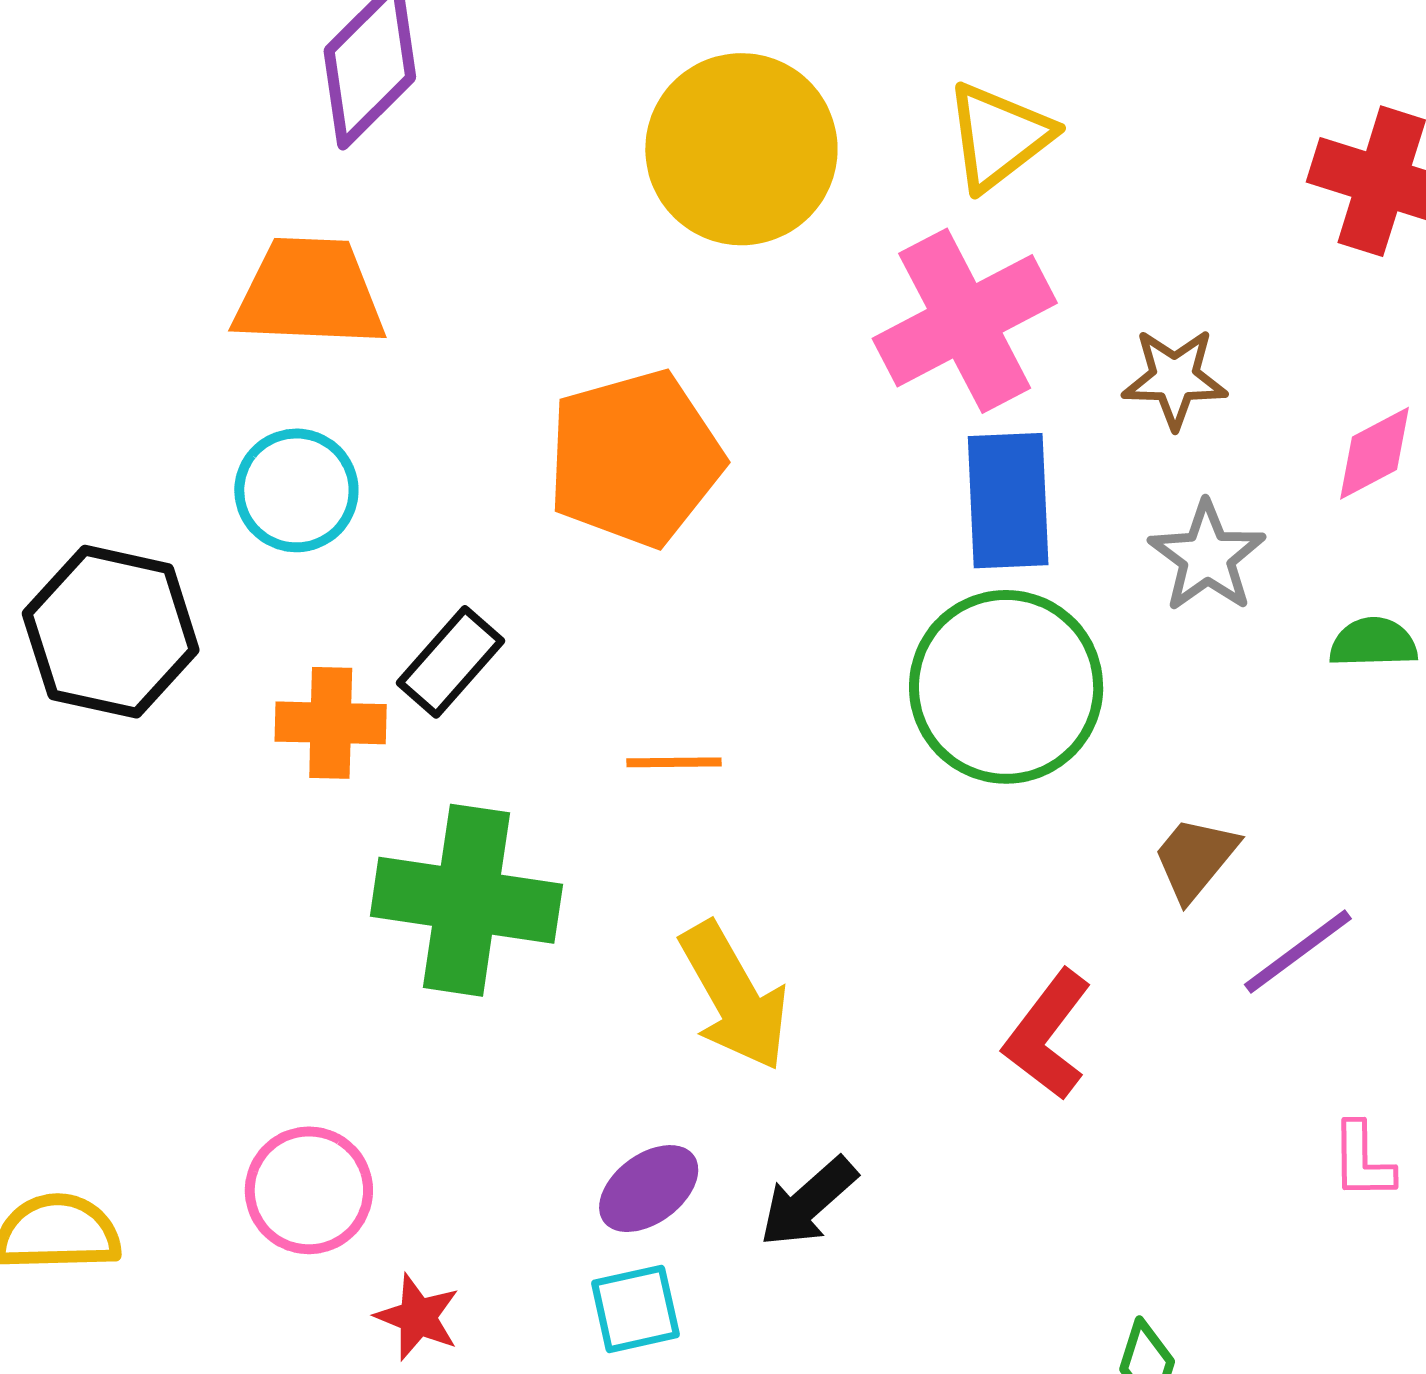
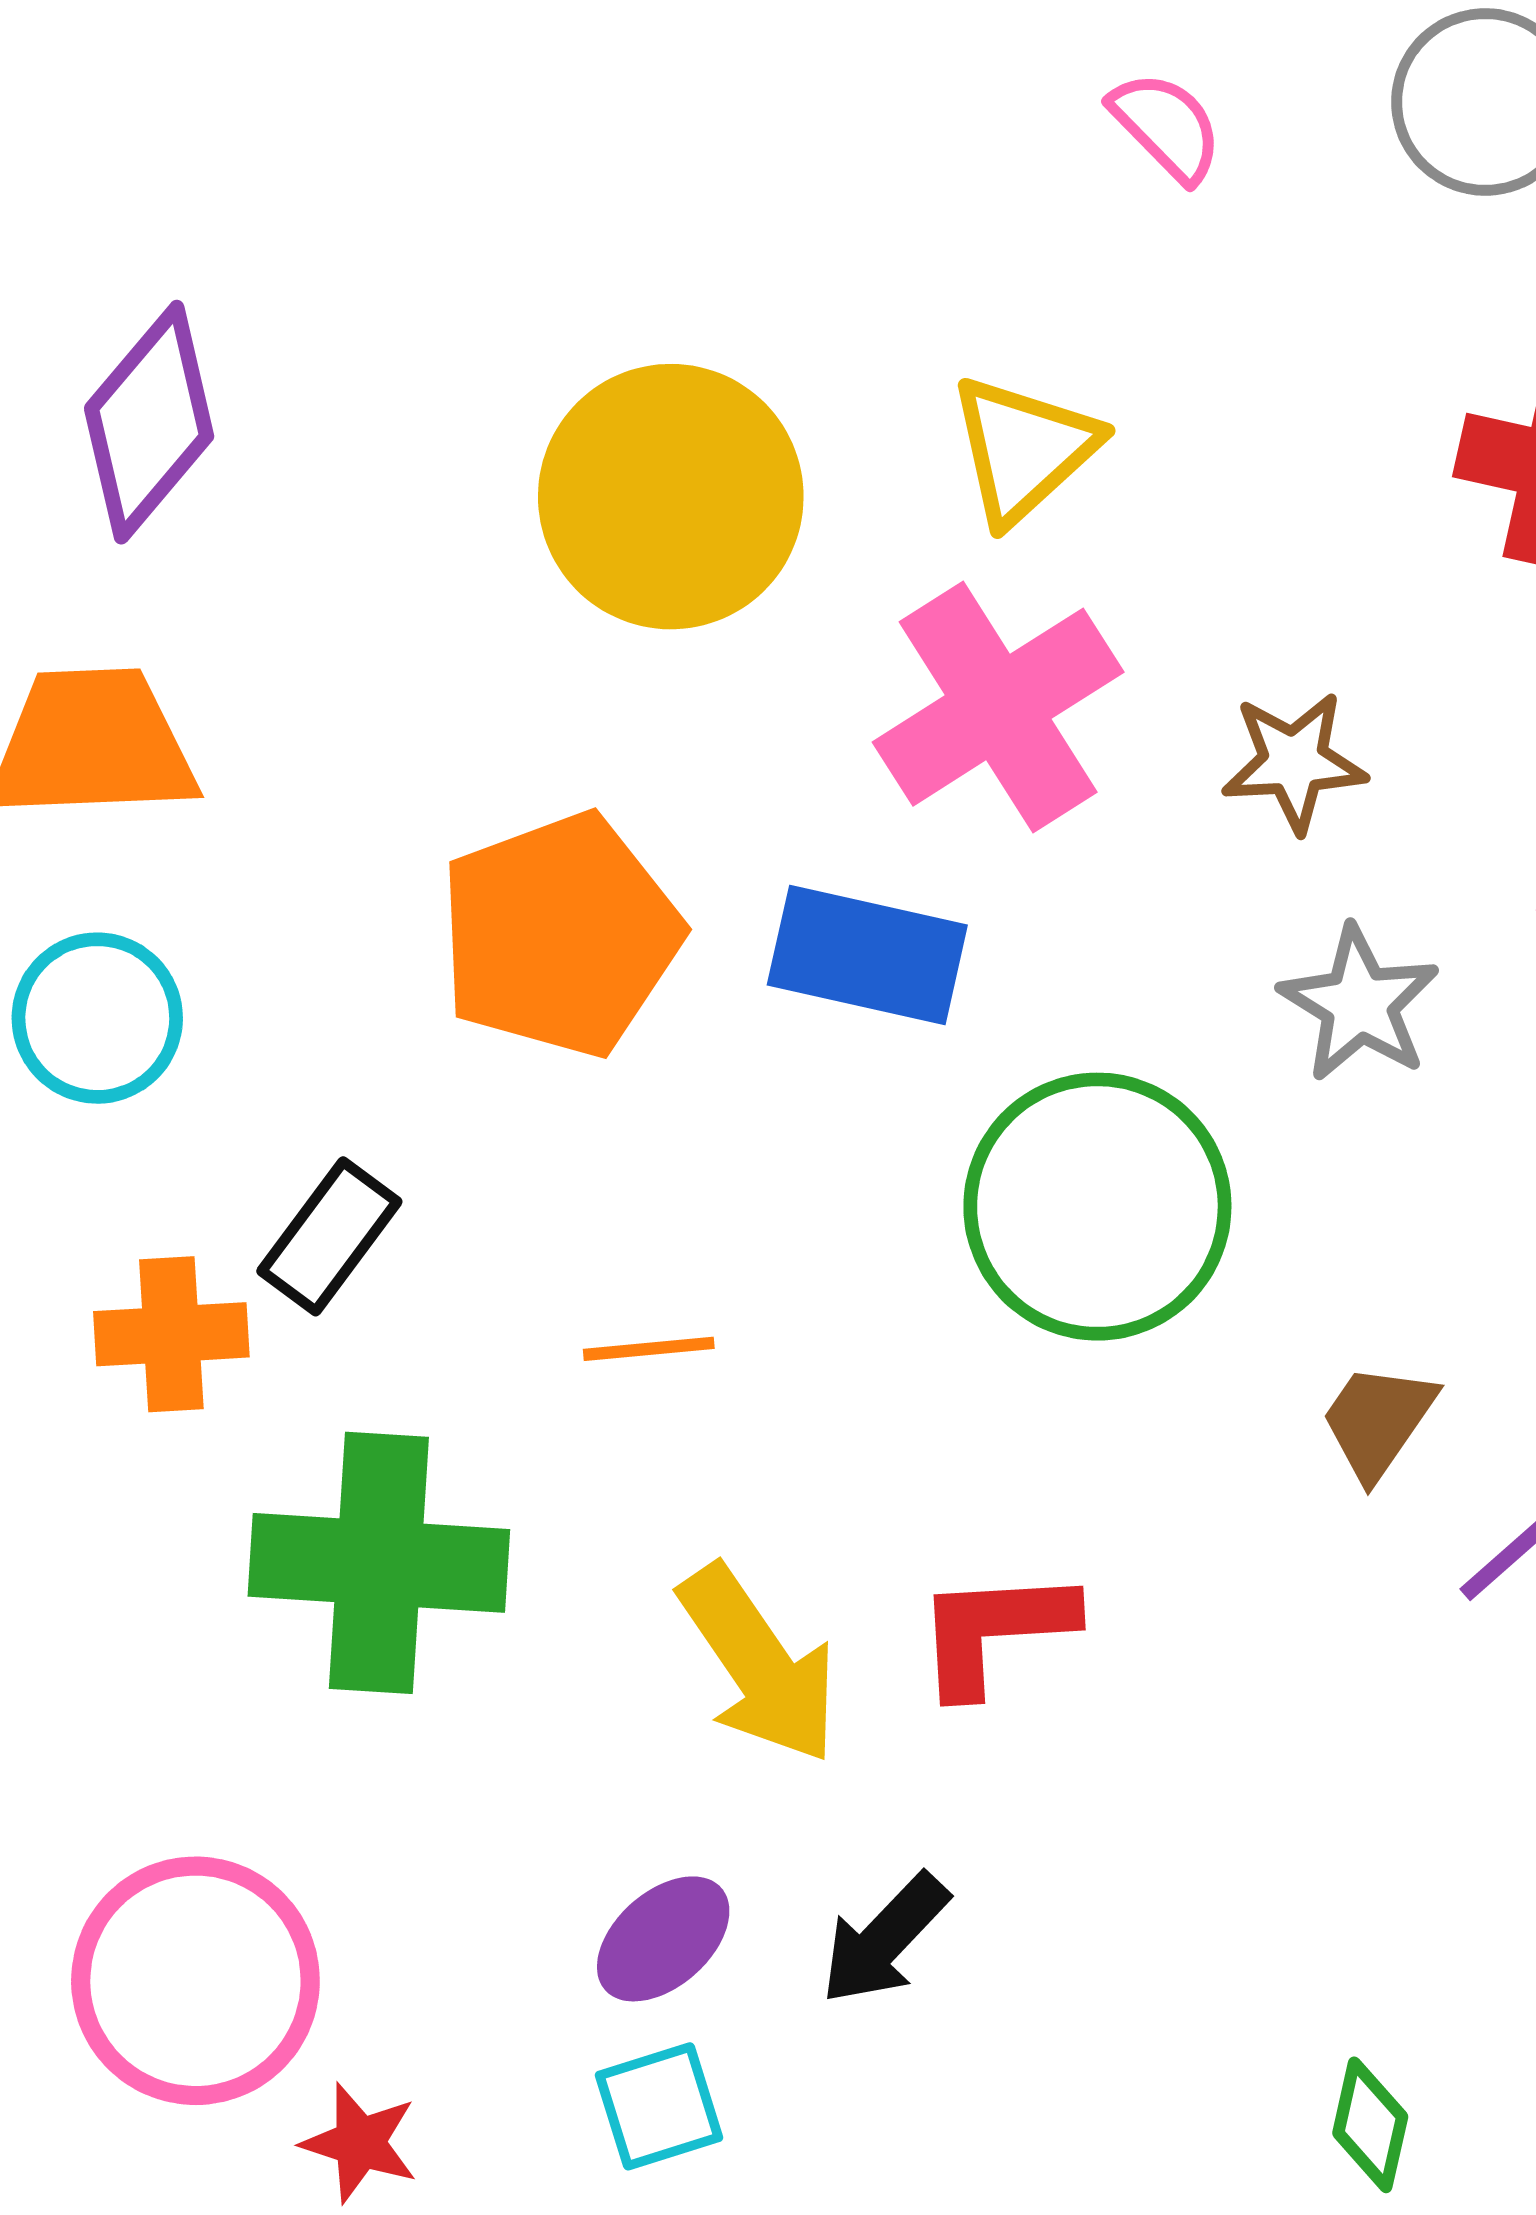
blue rectangle: (1008, 501) -> (867, 955), moved, turned -70
red L-shape: (1047, 1035) -> (994, 1631), moved, turned 54
pink circle: (309, 1190) -> (195, 1981), size x1.4

